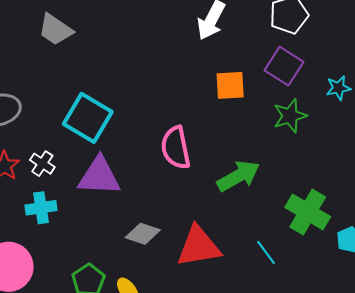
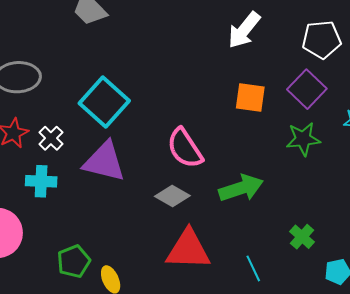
pink semicircle: (176, 148) -> (185, 148), turned -33
green cross: (308, 212) -> (302, 237), size x0.6
gray diamond: (143, 234) -> (172, 196), moved

